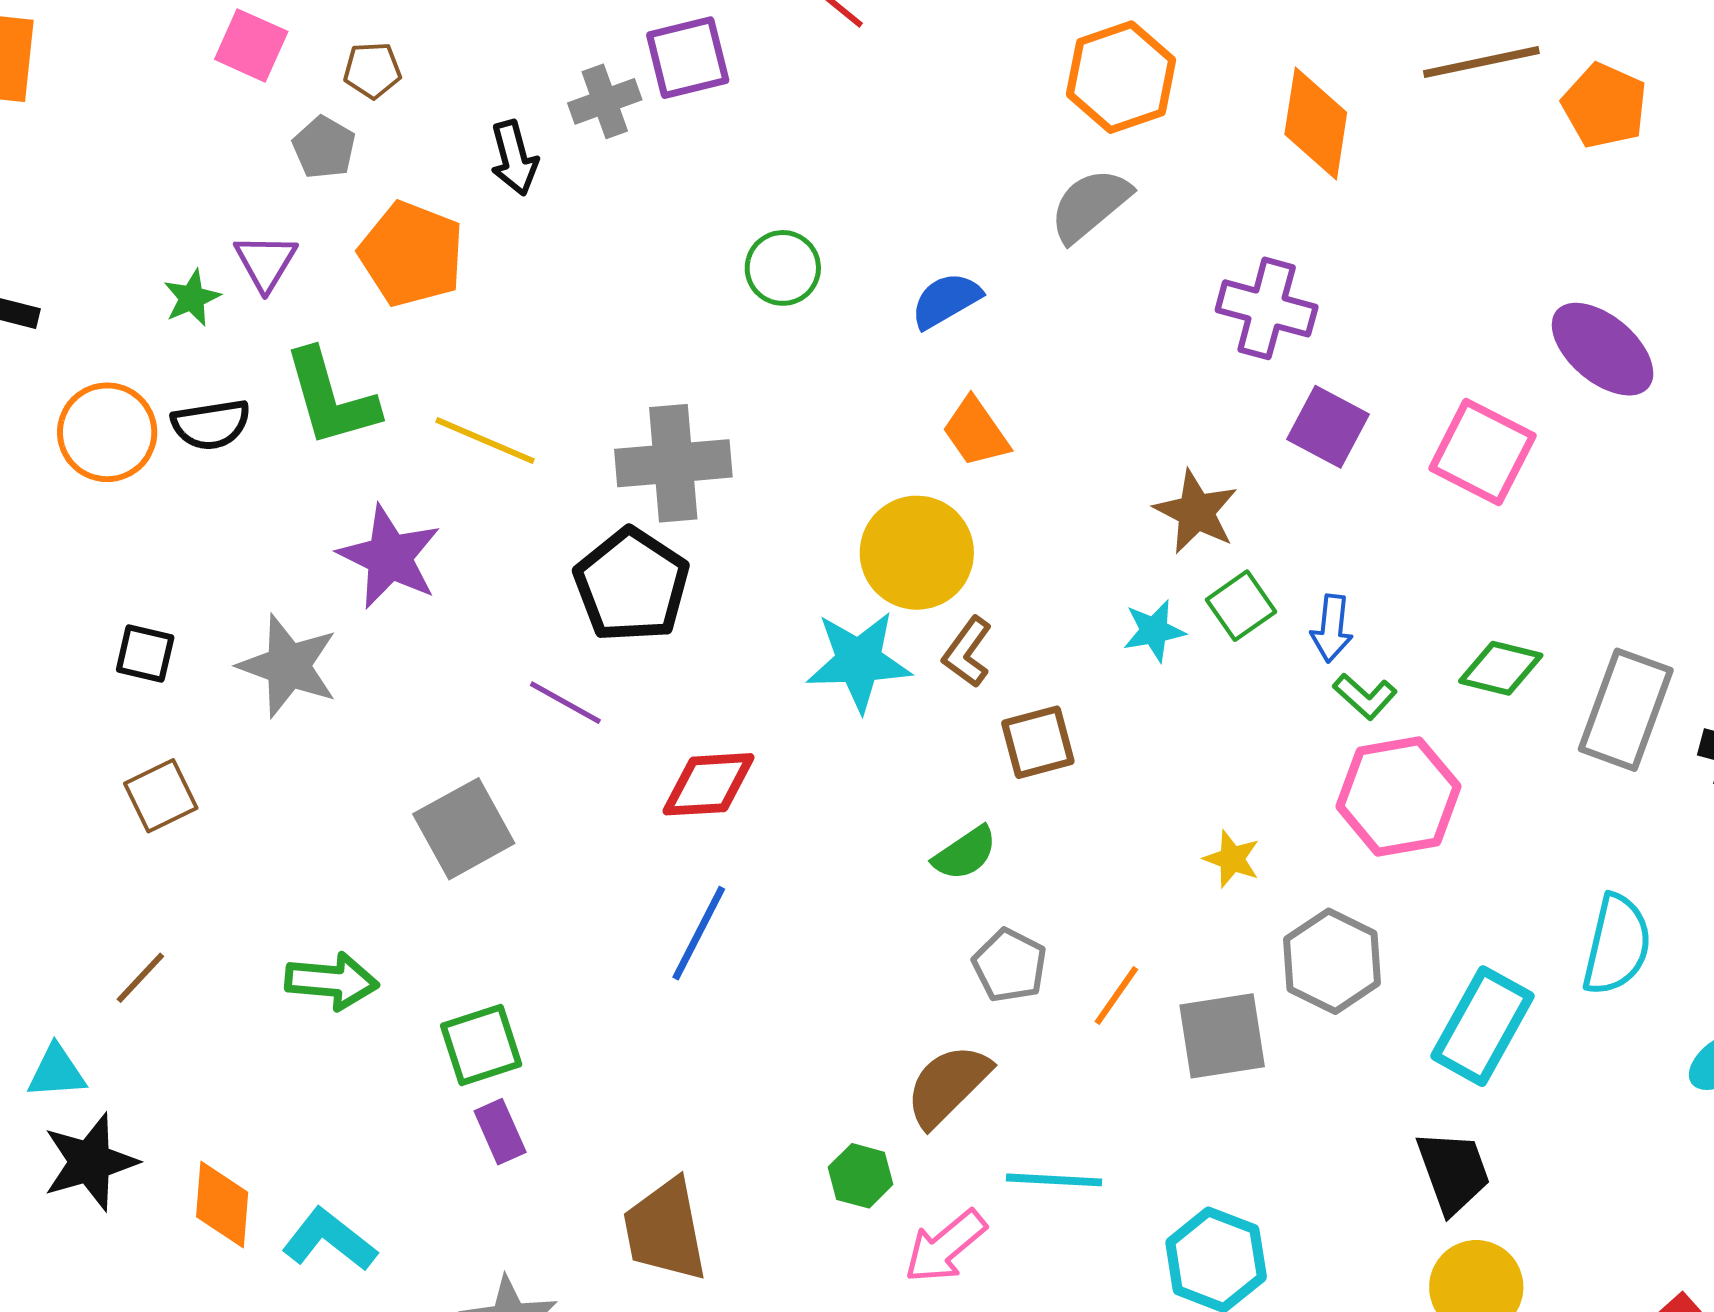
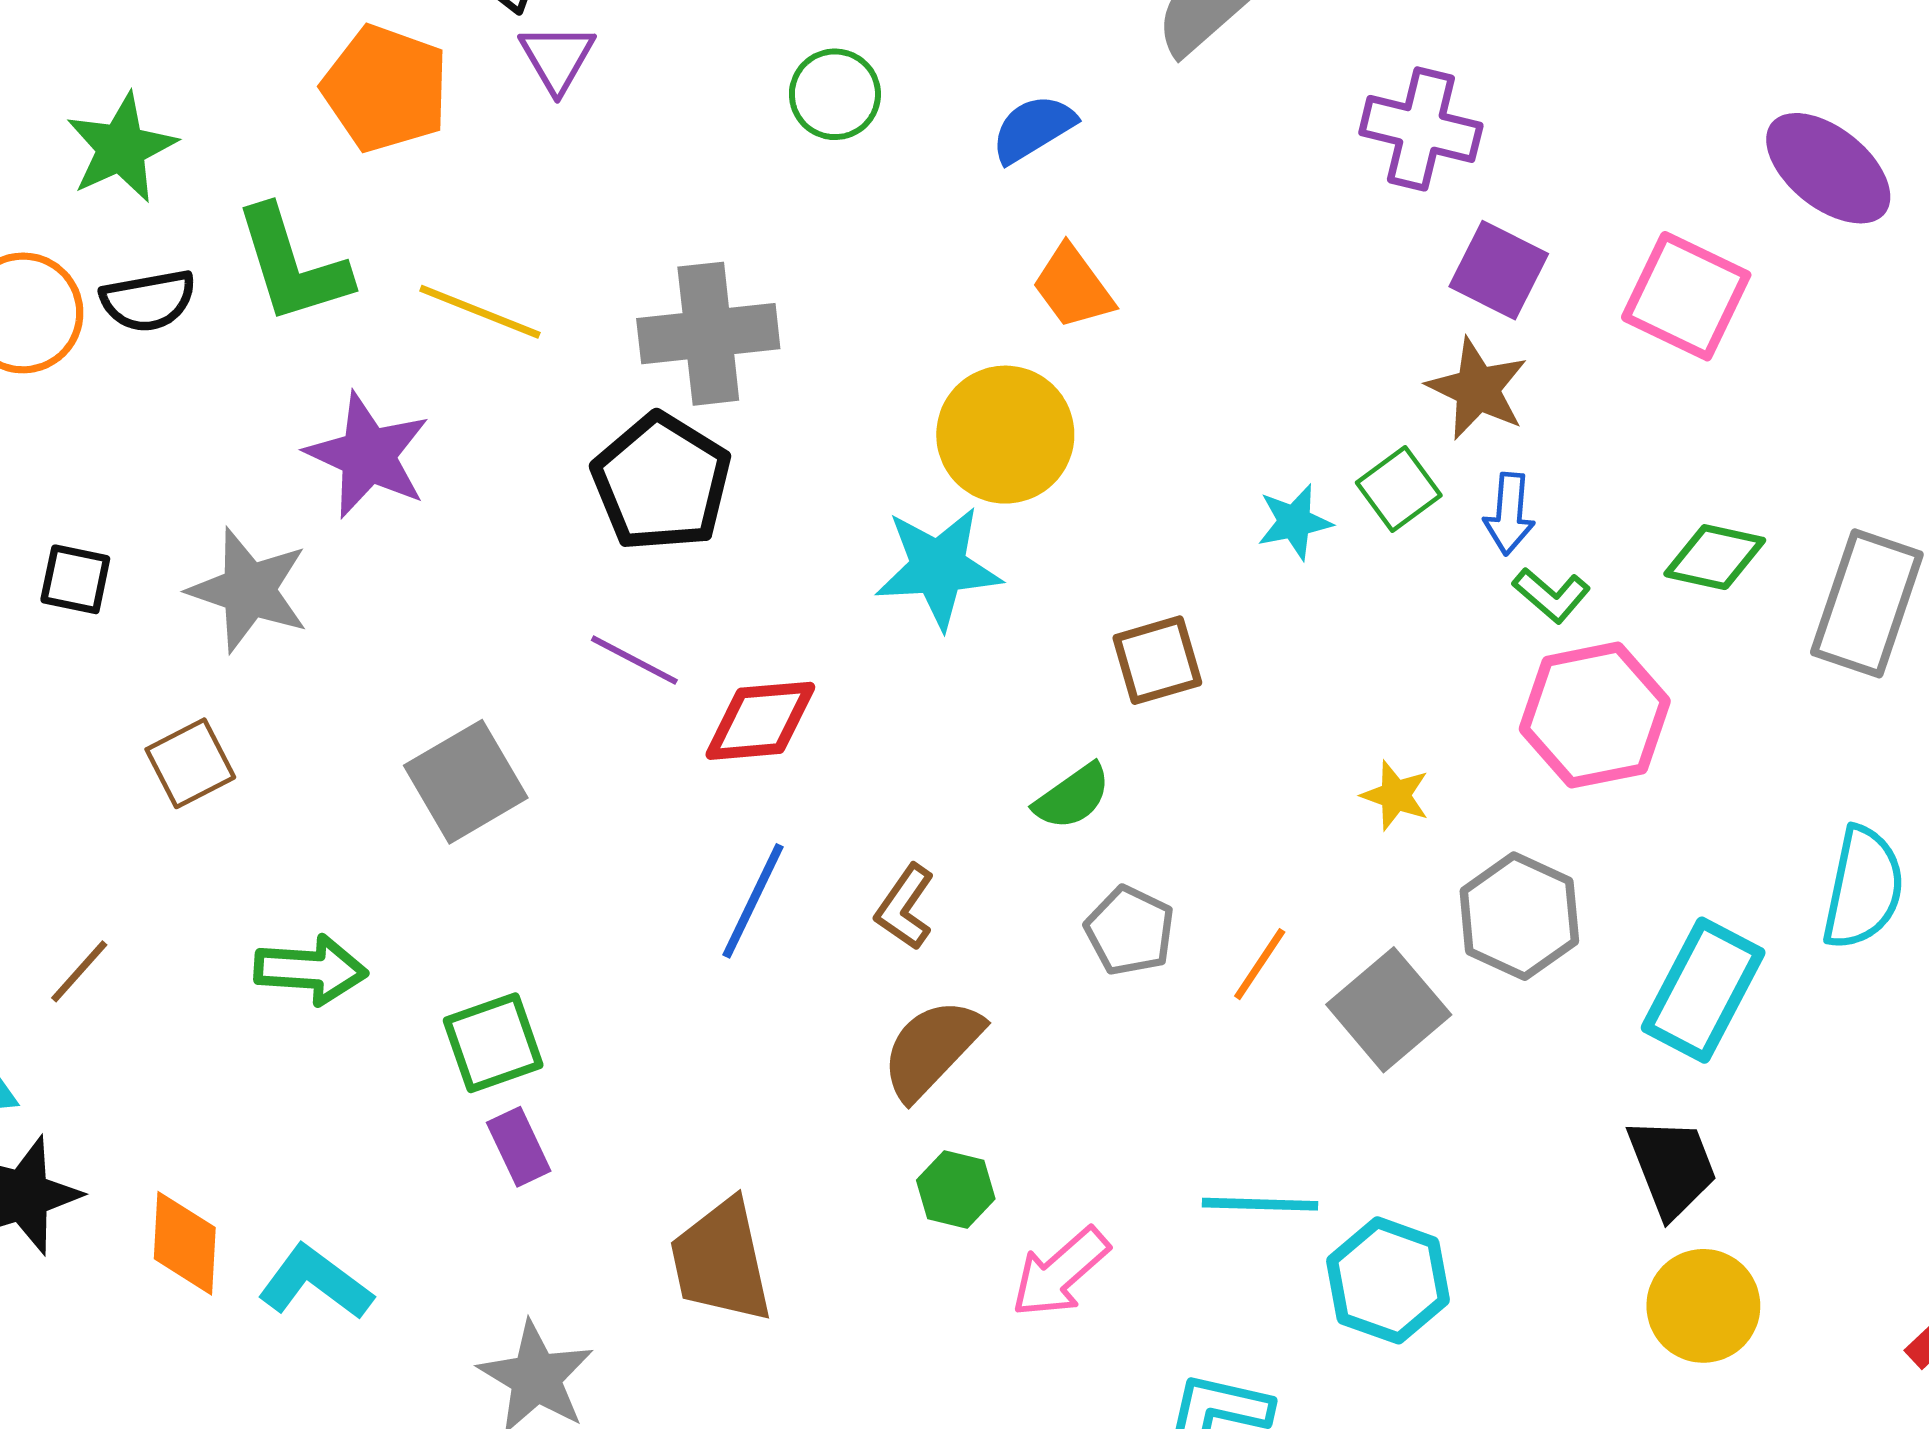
purple triangle: (265, 262) -> (557, 58), moved
green star: (192, 298) -> (121, 148), size x1.6
brown star: (1196, 512) -> (1477, 389), moved
brown L-shape: (967, 652) -> (905, 907), moved
purple line: (565, 703) -> (634, 660), moved
brown square: (161, 796) -> (190, 763), moved
gray square: (1222, 1036) -> (1389, 1010), turned -30
brown semicircle: (948, 1085) -> (932, 1049), moved
cyan line: (1054, 1180) -> (1260, 1204), moved

